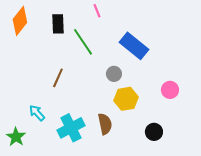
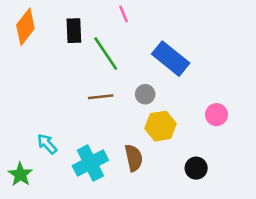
brown line: (58, 78) -> (101, 97), moved, turned 60

